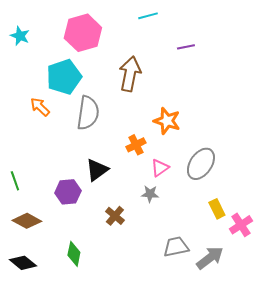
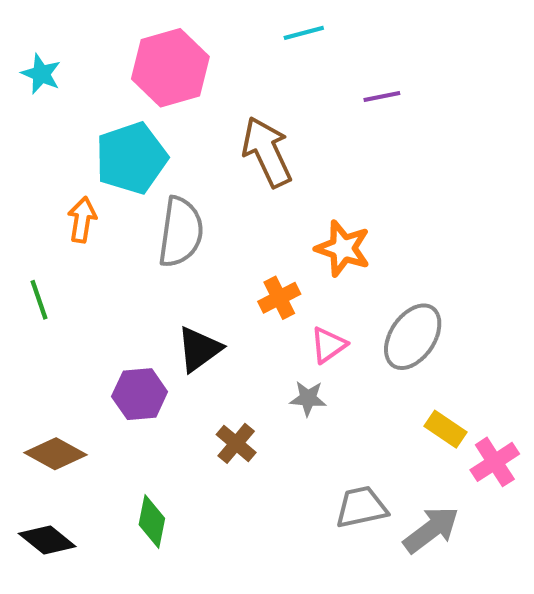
brown arrow: (130, 74) -> (267, 152), turned -36
orange arrow: (40, 107) -> (82, 220), turned 55
green line: (15, 181) -> (39, 300), moved
yellow rectangle: (217, 209) -> (446, 429), turned -30

